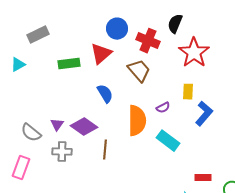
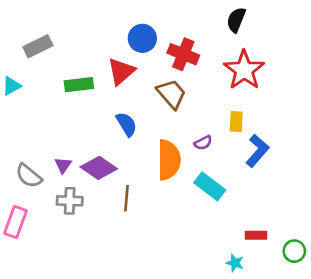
black semicircle: (175, 24) -> (236, 20), moved

